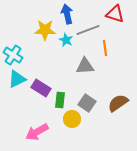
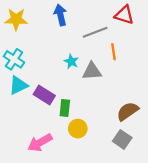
blue arrow: (67, 14) -> (60, 15), moved
yellow star: (45, 30) -> (16, 19), moved
cyan star: (66, 40) -> (71, 61), moved
gray square: (87, 103) -> (122, 139), moved

